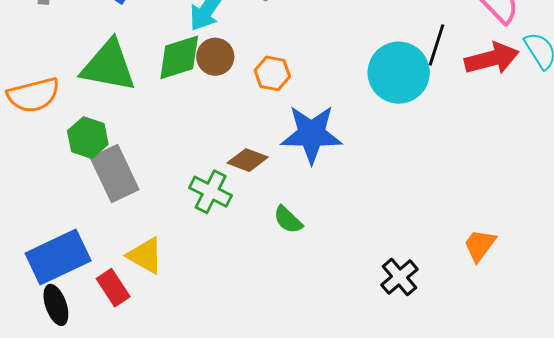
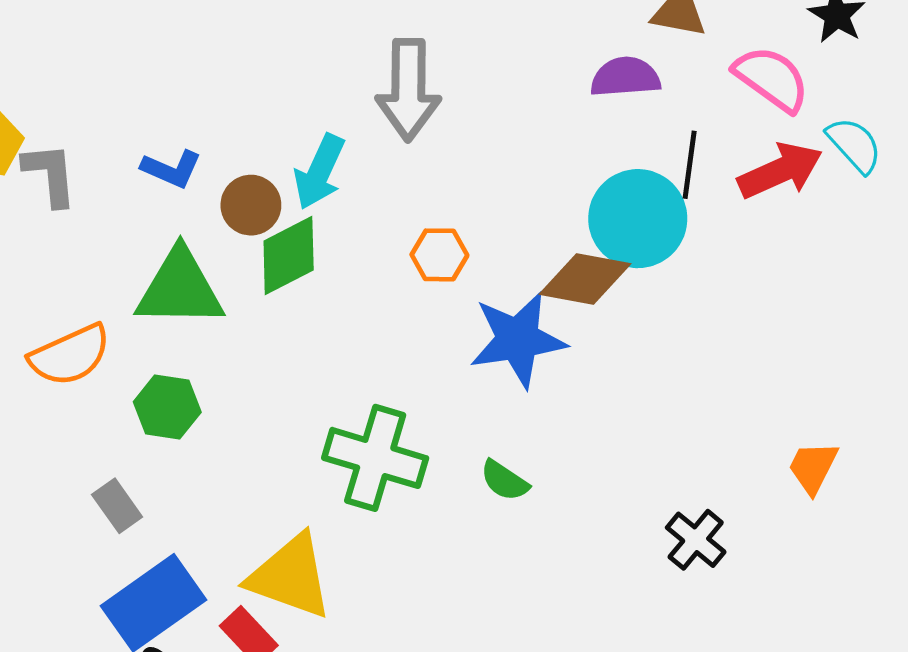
brown circle: (215, 57) -> (251, 205), moved
brown diamond: (248, 160) -> (585, 279), moved, size x1.4
gray rectangle: (115, 173) -> (117, 506), moved, size x0.6
green cross: (211, 192) -> (375, 458), size x1.5
yellow triangle: (145, 256) -> (290, 576), size x1.5

